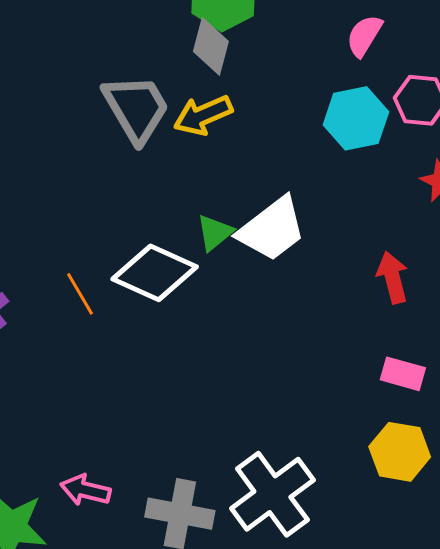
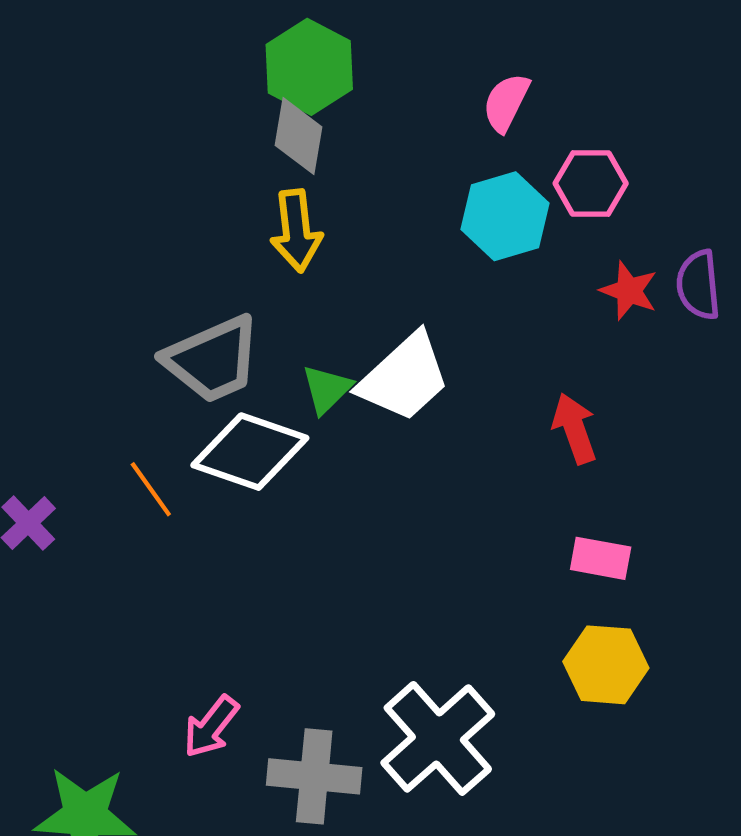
gray trapezoid: (136, 108) -> (213, 359), moved, turned 102
yellow arrow: (203, 115) -> (296, 231), turned -68
pink arrow: (85, 490) -> (211, 727), moved, turned -60

